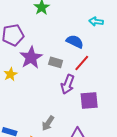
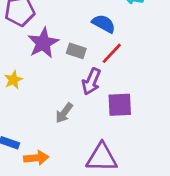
yellow star: (10, 74) -> (13, 80), moved
gray arrow: (48, 123) -> (64, 113), moved

